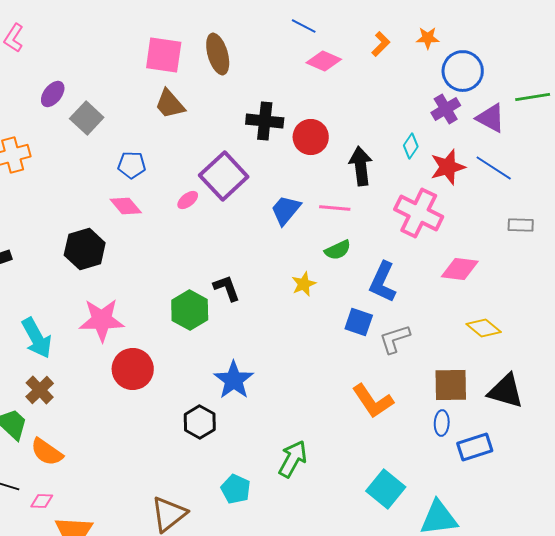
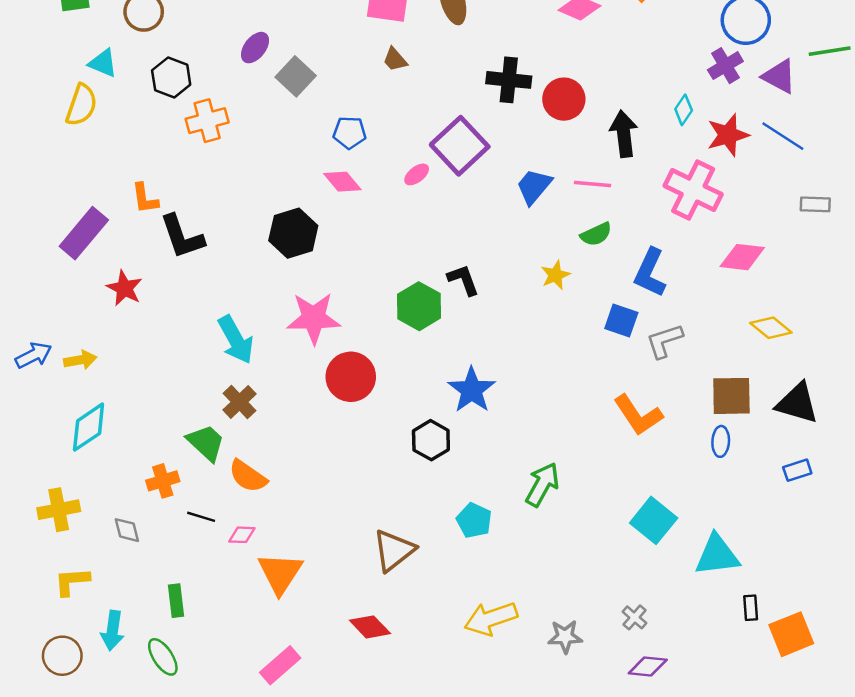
brown trapezoid: (170, 104) -> (395, 60), size x0.7
blue rectangle: (475, 447) -> (797, 470), moved, size x0.7

